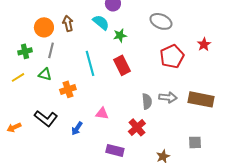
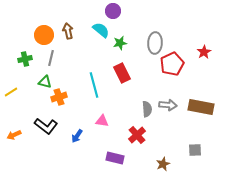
gray ellipse: (161, 21) -> (155, 43), moved, turned 70
cyan line: (90, 63) -> (94, 85), moved
yellow line: (18, 77) -> (11, 92), moved
orange cross: (68, 89) -> (59, 97), moved

